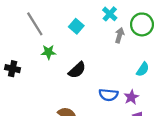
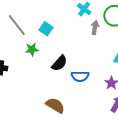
cyan square: (76, 26) -> (46, 29), moved
blue semicircle: (108, 95) -> (80, 76), moved

